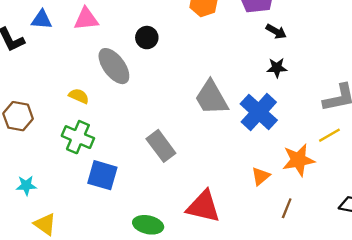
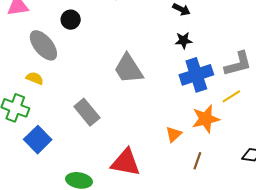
yellow semicircle: (79, 96) -> (35, 78), moved
blue cross: (259, 112) -> (196, 75), moved, turned 32
blue square: (102, 175) -> (38, 140), turned 32

